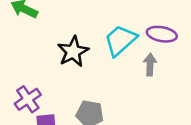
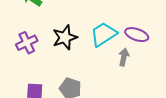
purple cross: (28, 99) -> (27, 43), moved

